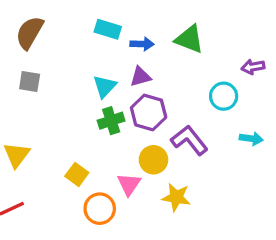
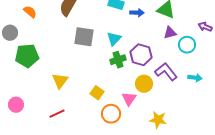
purple arrow: (253, 67) -> (205, 27), turned 32
purple triangle: (140, 77) -> (170, 33), moved
gray square: (30, 81) -> (84, 37), moved, size x1.5
cyan arrow: (251, 139) -> (195, 78), moved
yellow star: (176, 197) -> (158, 120), moved

